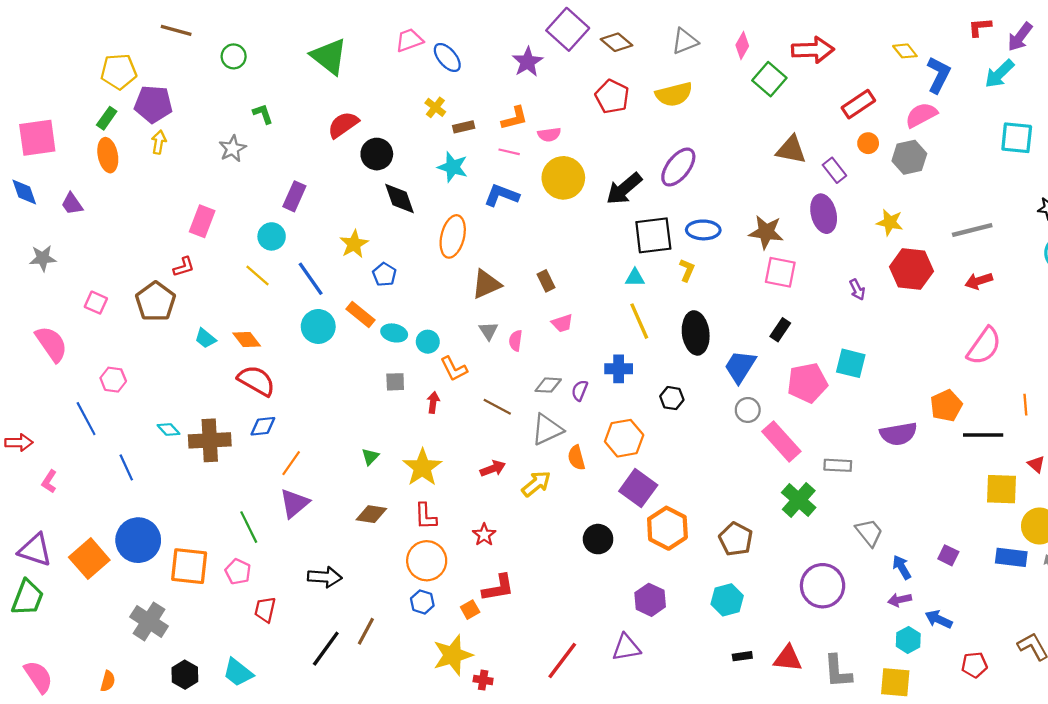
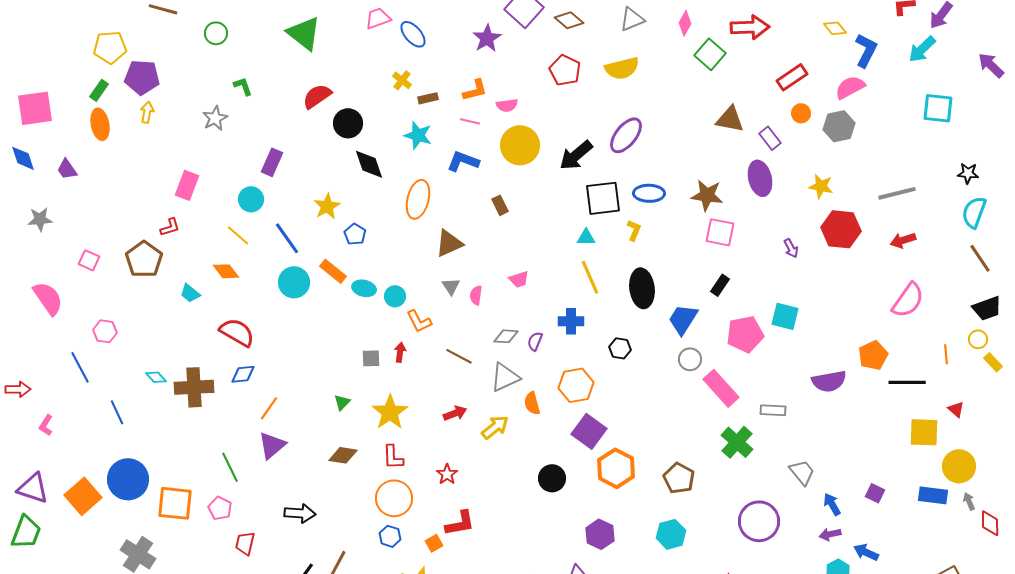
brown rectangle: (546, 281) -> (500, 205), moved
orange diamond: (247, 339) -> (226, 271), moved
gray square: (395, 382) -> (371, 358), moved

